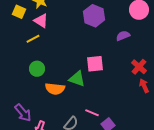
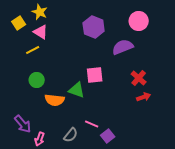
yellow square: (19, 12) -> (19, 23), turned 32
purple semicircle: (123, 36) -> (123, 47), size x1.5
red arrow: (144, 86) -> (144, 97), turned 96

